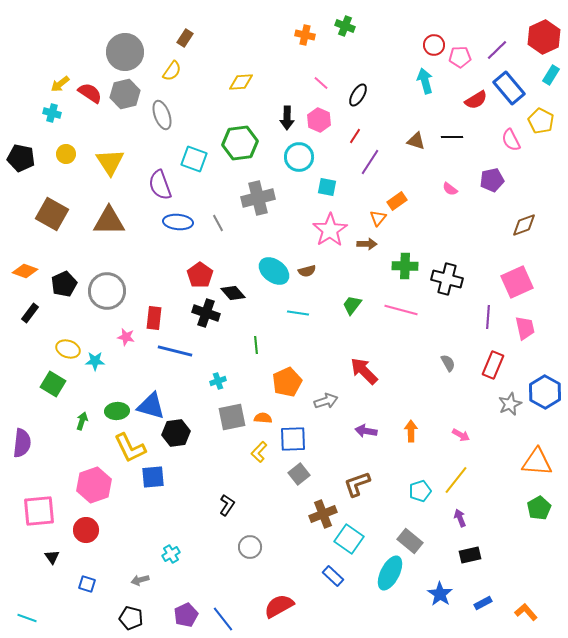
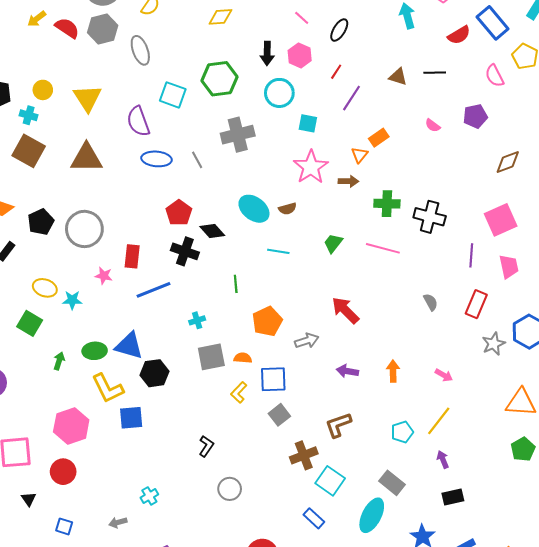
cyan cross: (52, 113) -> (29, 115), moved
blue line: (175, 351) -> (153, 290), turned -36

